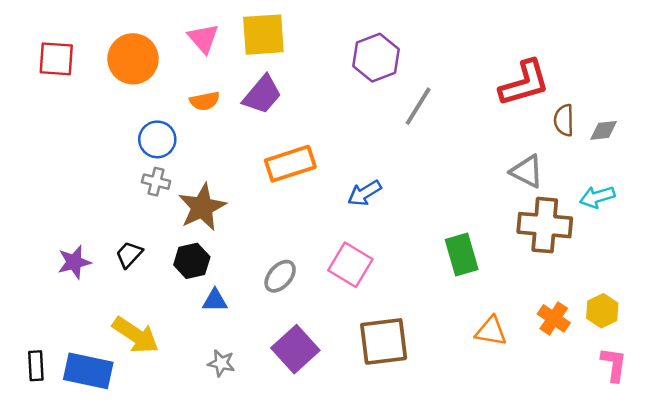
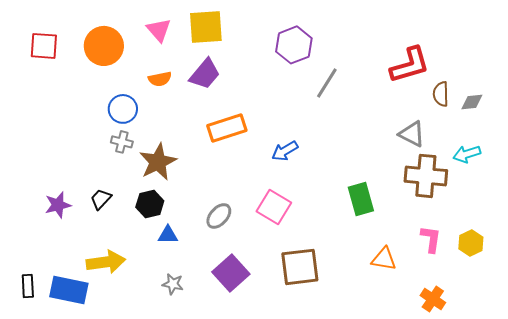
orange cross: (554, 318) -> (433, 299), moved
yellow arrow: (136, 335) -> (106, 262), turned -42
pink L-shape: (614, 364) -> (431, 239), moved

